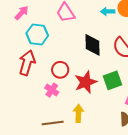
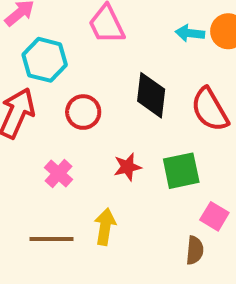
red circle: (60, 70) -> (83, 112), moved
red star: (86, 82) -> (127, 167), size x0.6

